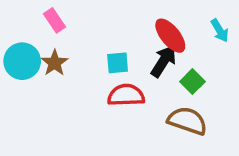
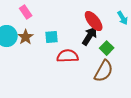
cyan square: (118, 63) -> (52, 37), moved
brown semicircle: (187, 121) -> (104, 71), turned 100

